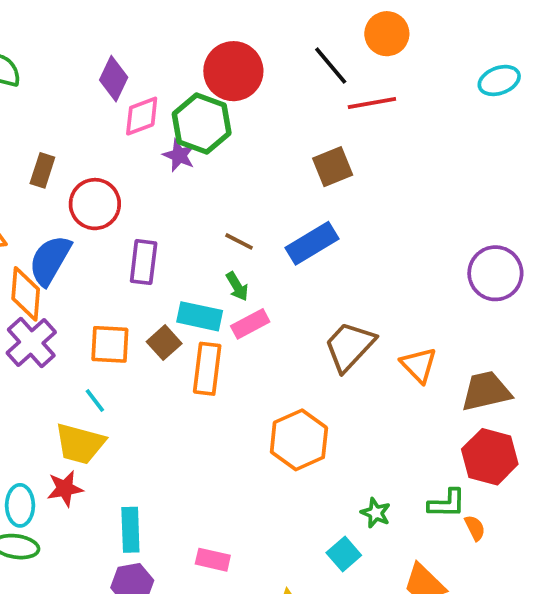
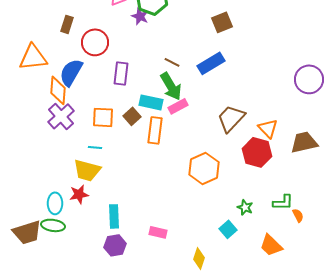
green arrow: (237, 286) -> (171, 86), size x1.8
cyan line: (95, 401) -> (95, 147), turned -48
red hexagon: (490, 457) -> (257, 152), moved

